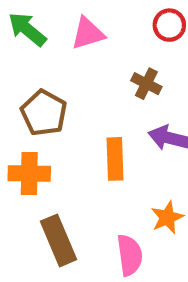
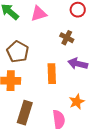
brown rectangle: (59, 240) -> (25, 113), turned 40

